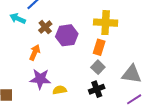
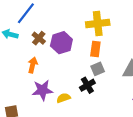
gray square: (98, 67) -> (98, 69), turned 32
black cross: (97, 89) -> (87, 85), moved

